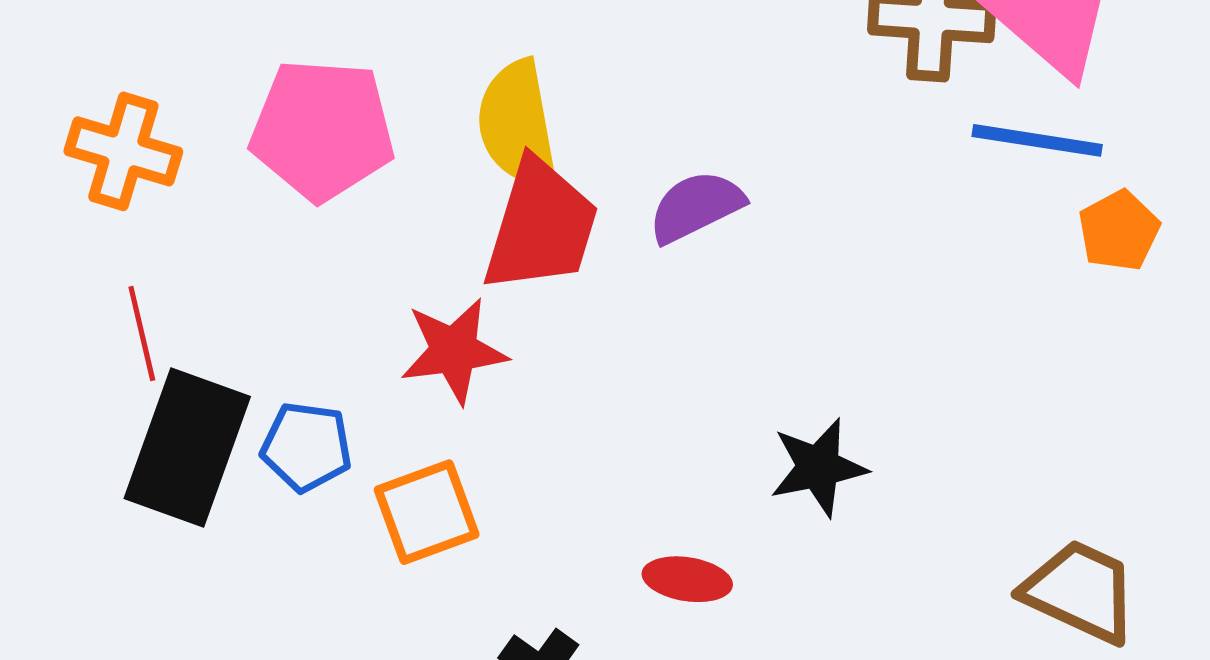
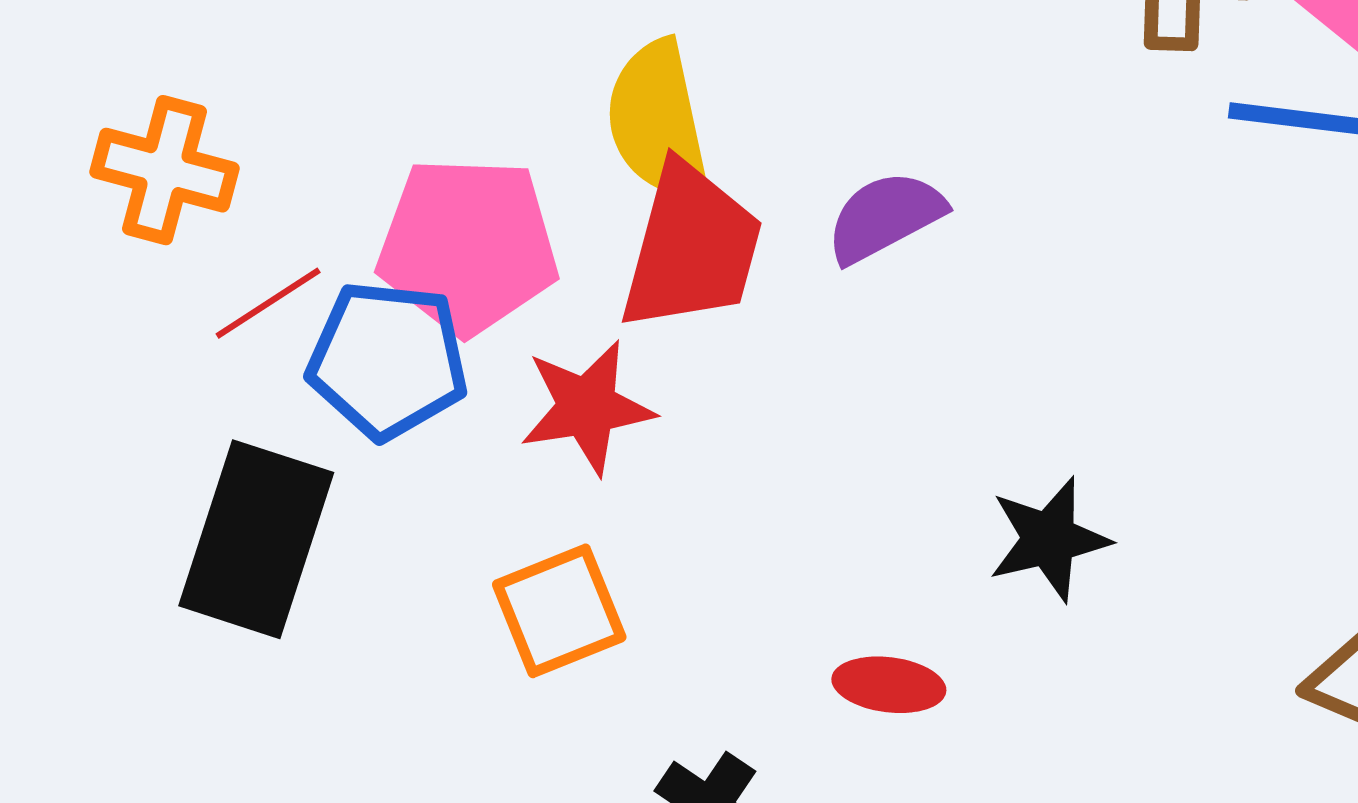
pink pentagon: (322, 130) -> (468, 246), moved
red line: (142, 334) -> (268, 303), moved, turned 72
blue pentagon: (307, 447) -> (388, 360), moved, size x1.4

